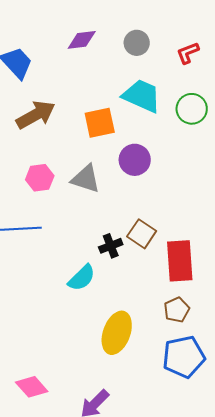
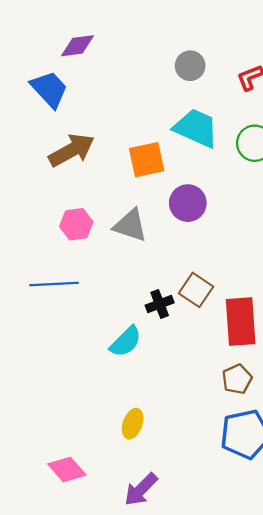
purple diamond: (82, 40) -> (77, 46), moved
yellow ellipse: (117, 333) -> (133, 424), moved, size x0.6

